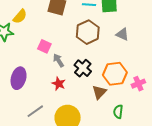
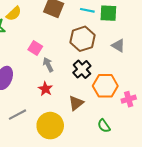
black cross: (83, 68) -> (82, 69), moved
brown triangle: (99, 92) -> (76, 103), moved
green semicircle: (118, 112) -> (104, 126), turned -48

